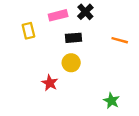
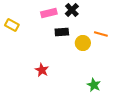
yellow rectangle: (28, 31) -> (12, 25), moved, turned -48
yellow circle: (71, 63) -> (83, 43), moved

